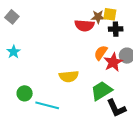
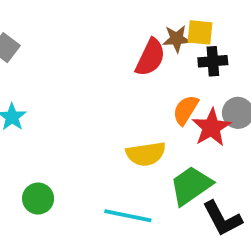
red semicircle: (84, 26) -> (150, 57), turned -66
yellow semicircle: (69, 76) -> (146, 154), moved
cyan line: (47, 105) -> (128, 216), moved

